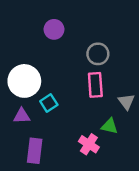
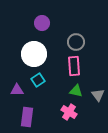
white circle: (24, 81) -> (34, 54), moved
gray triangle: (126, 102) -> (98, 95), moved
green triangle: (110, 126) -> (76, 91), moved

